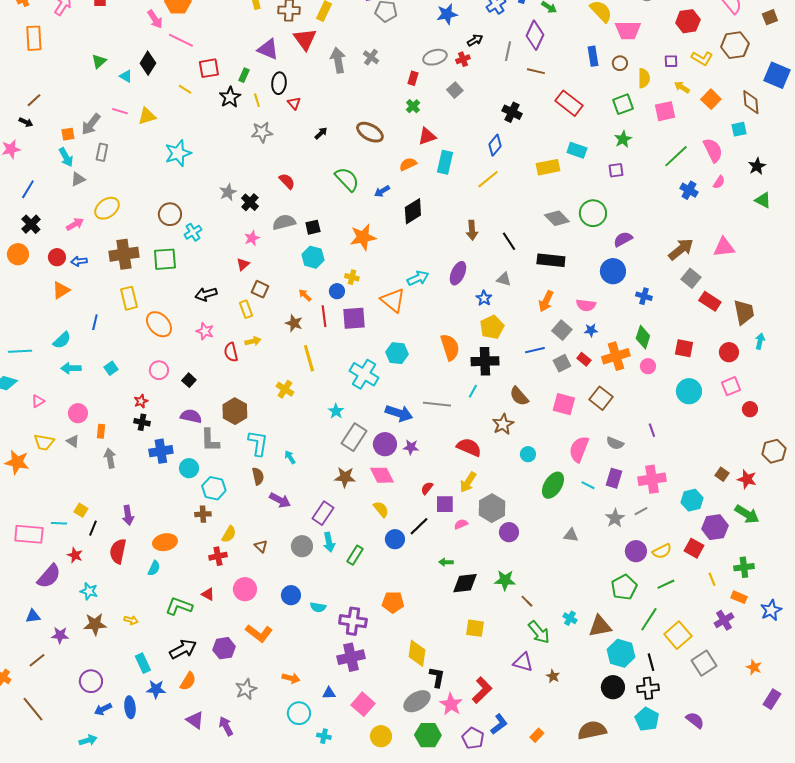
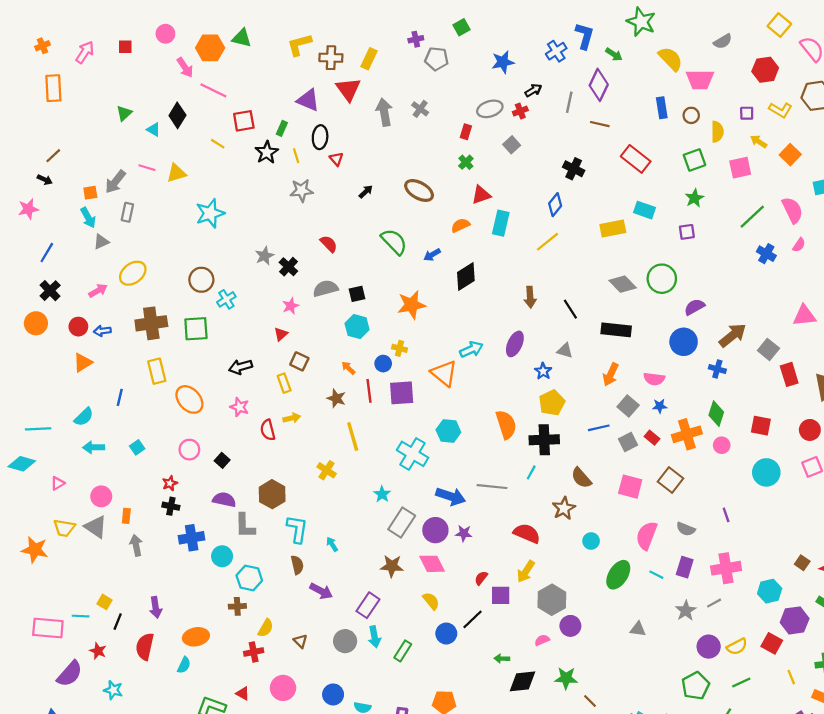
brown arrow: (681, 249) -> (733, 335), moved
red rectangle: (710, 301) -> (789, 374), turned 40
gray triangle: (73, 441) -> (96, 527), size x1.6
pink semicircle: (461, 524) -> (542, 640), moved

